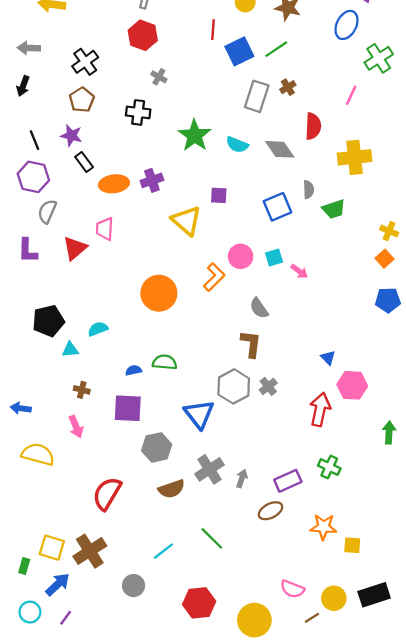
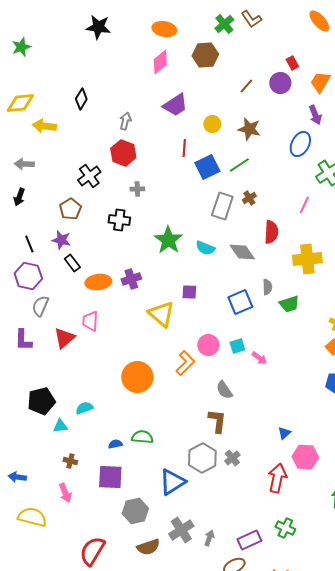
black cross: (85, 62) -> (89, 176), moved
gray cross: (159, 77) -> (137, 189), turned -32
blue triangle: (328, 358) -> (284, 433), turned 32
blue triangle: (199, 414) -> (172, 482), turned 36

